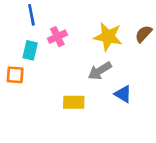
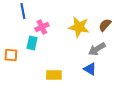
cyan rectangle: (30, 50) -> (32, 43), moved
gray arrow: (100, 71) -> (97, 49), moved

